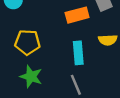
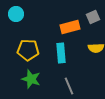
cyan rectangle: (78, 53) -> (61, 53), moved

